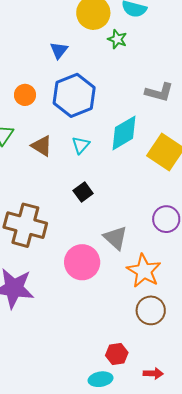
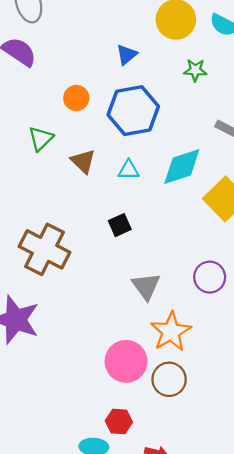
green star: (117, 39) -> (195, 70), moved, turned -30
cyan triangle: (81, 145) -> (129, 170), turned 36
pink circle: (82, 262) -> (126, 361), moved

